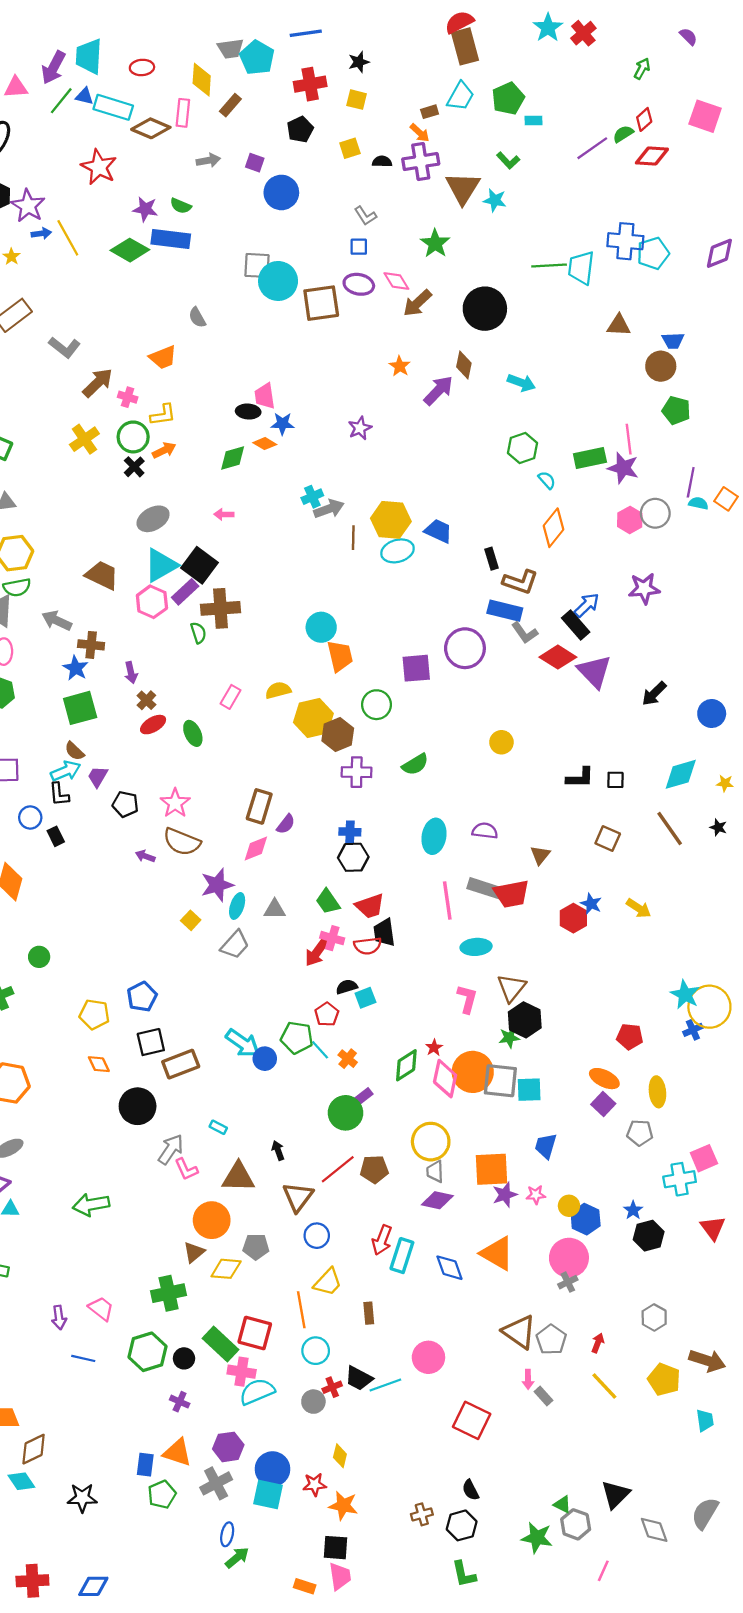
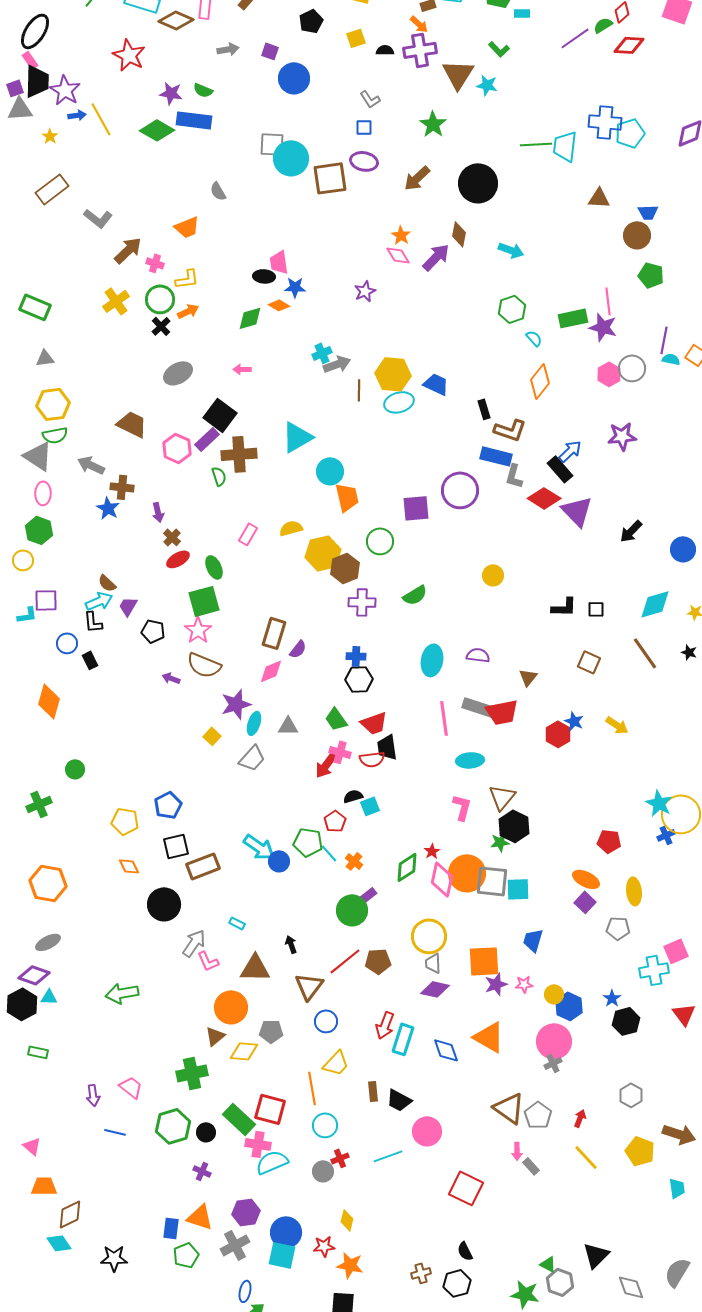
pink diamond: (396, 281) -> (398, 255), moved
cyan triangle: (161, 565) -> (297, 437), moved
gray L-shape: (525, 633) -> (514, 476), turned 50
green square: (80, 708) -> (204, 601), moved
black trapezoid: (359, 1378) -> (399, 1100), moved

